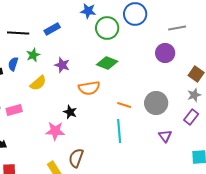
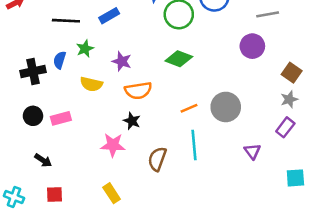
yellow semicircle: (38, 83) -> (91, 84), turned 54
orange semicircle: (89, 88) -> (138, 90), moved
gray circle: (156, 103) -> (226, 107), moved
orange line: (124, 105) -> (189, 108), moved, turned -40
brown semicircle: (76, 158) -> (157, 159), moved

